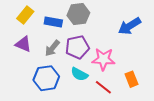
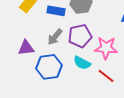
purple triangle: (23, 44) -> (26, 48), moved, turned -30

